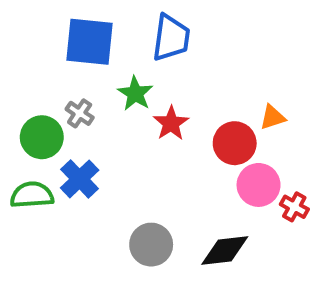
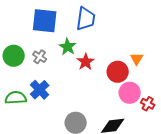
orange triangle: (272, 117) -> (137, 59), turned -40
green circle: (42, 137) -> (14, 56), moved

